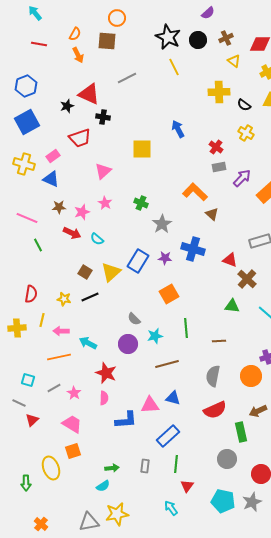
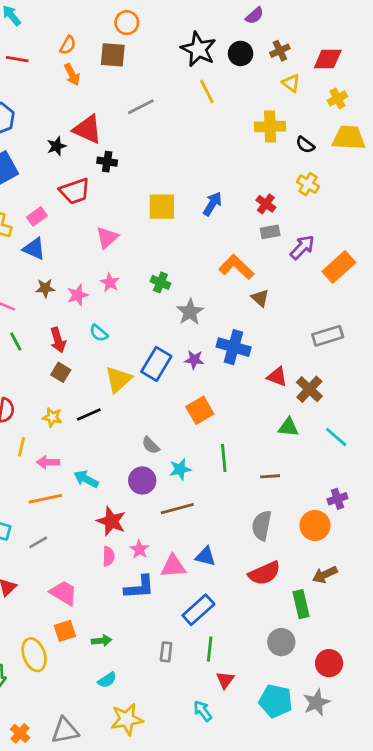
blue arrow: (178, 129) -> (212, 204), moved, turned 60
red arrow: (72, 233) -> (58, 340), moved, turned 48
red triangle: (230, 260) -> (277, 377), moved
brown square: (85, 272) -> (61, 372), moved
brown line: (167, 364) -> (177, 509), moved
pink star: (74, 393) -> (139, 549), moved
green arrow: (112, 468) -> (101, 641), moved
gray triangle: (89, 522) -> (65, 731), moved

